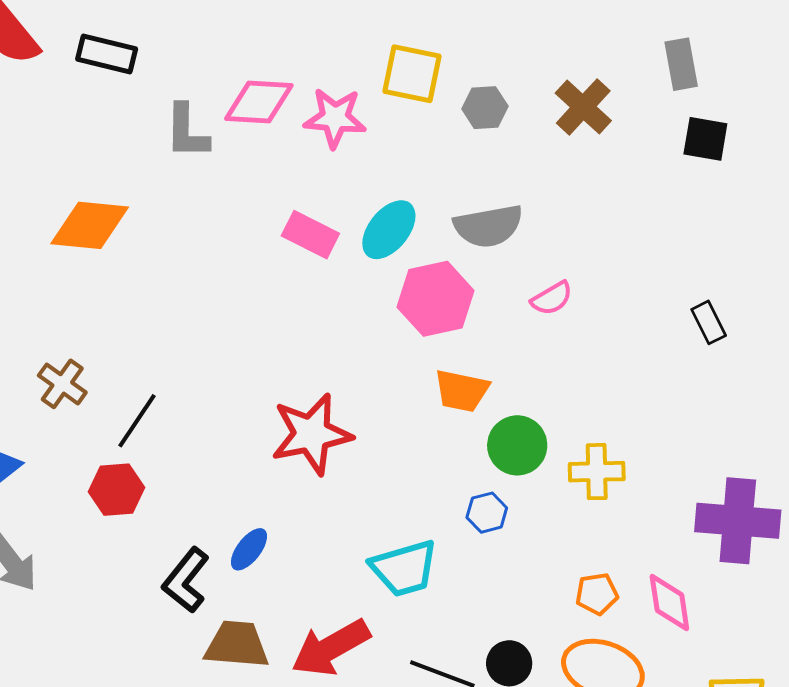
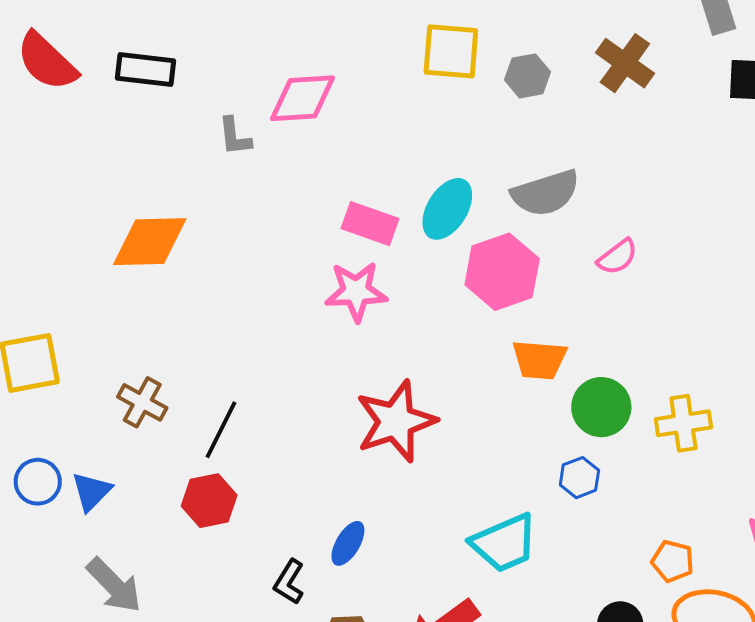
pink star: (335, 118) -> (356, 291), moved
gray L-shape: (187, 131) -> (235, 136), size x0.7
black L-shape: (186, 580) -> (289, 582), size x0.7
orange pentagon: (597, 594) -> (673, 561), moved, turned 30

